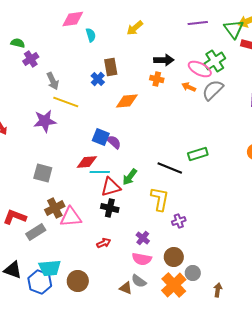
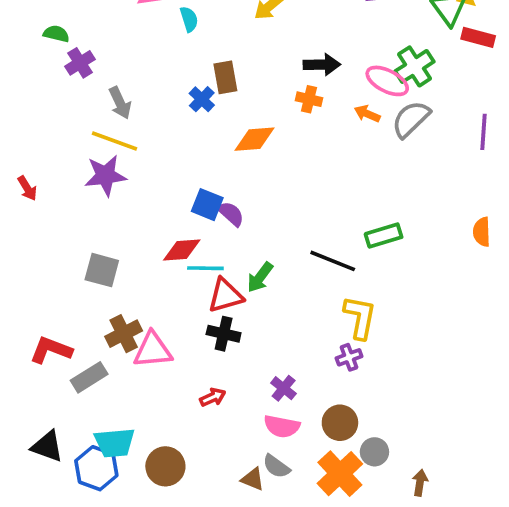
yellow line: (66, 102) -> (115, 141), moved
yellow L-shape: (160, 199) -> (360, 317), moved

